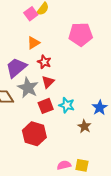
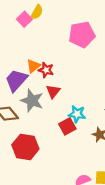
orange triangle: (33, 43) -> (33, 66), moved
red square: (46, 106) -> (67, 126), moved
red hexagon: (34, 134) -> (25, 147), moved

